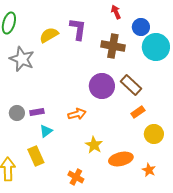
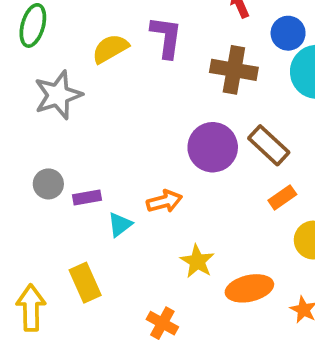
gray star: (22, 59) -> (58, 95), turned 30
gray circle: (17, 113) -> (48, 184), moved
cyan triangle: (46, 131) -> (120, 225), moved

